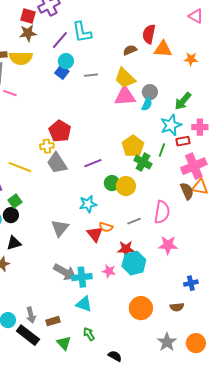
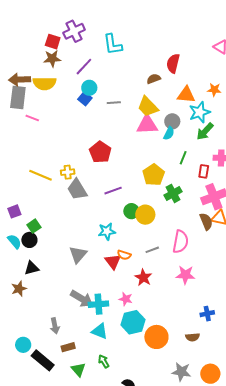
cyan L-shape: (82, 32) -> (113, 44), moved
orange triangle: (163, 49) -> (186, 95), moved
cyan star: (171, 125) -> (200, 112), moved
red pentagon: (60, 131) -> (100, 152), moved
red rectangle: (183, 141) -> (204, 171), turned -72
green line: (162, 150) -> (183, 158), moved
green cross: (143, 162) -> (173, 193), moved, turned 30
yellow line: (20, 167) -> (41, 175), moved
red star: (126, 249) -> (143, 278), turned 30
cyan hexagon: (134, 263) -> (133, 322), moved
gray arrow: (31, 315) -> (55, 326), moved
gray star: (167, 342) -> (181, 372), turned -30

